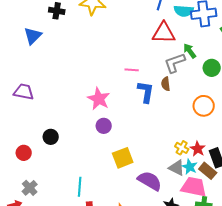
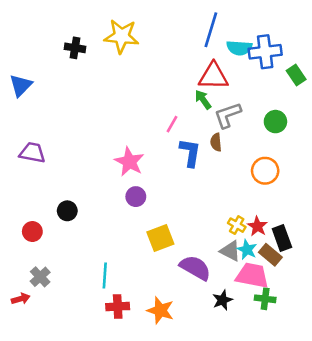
blue triangle: (33, 36) -> (21, 85), moved
green arrow: (190, 51) -> (203, 100), moved
pink line: (132, 70) -> (172, 124), turned -64

